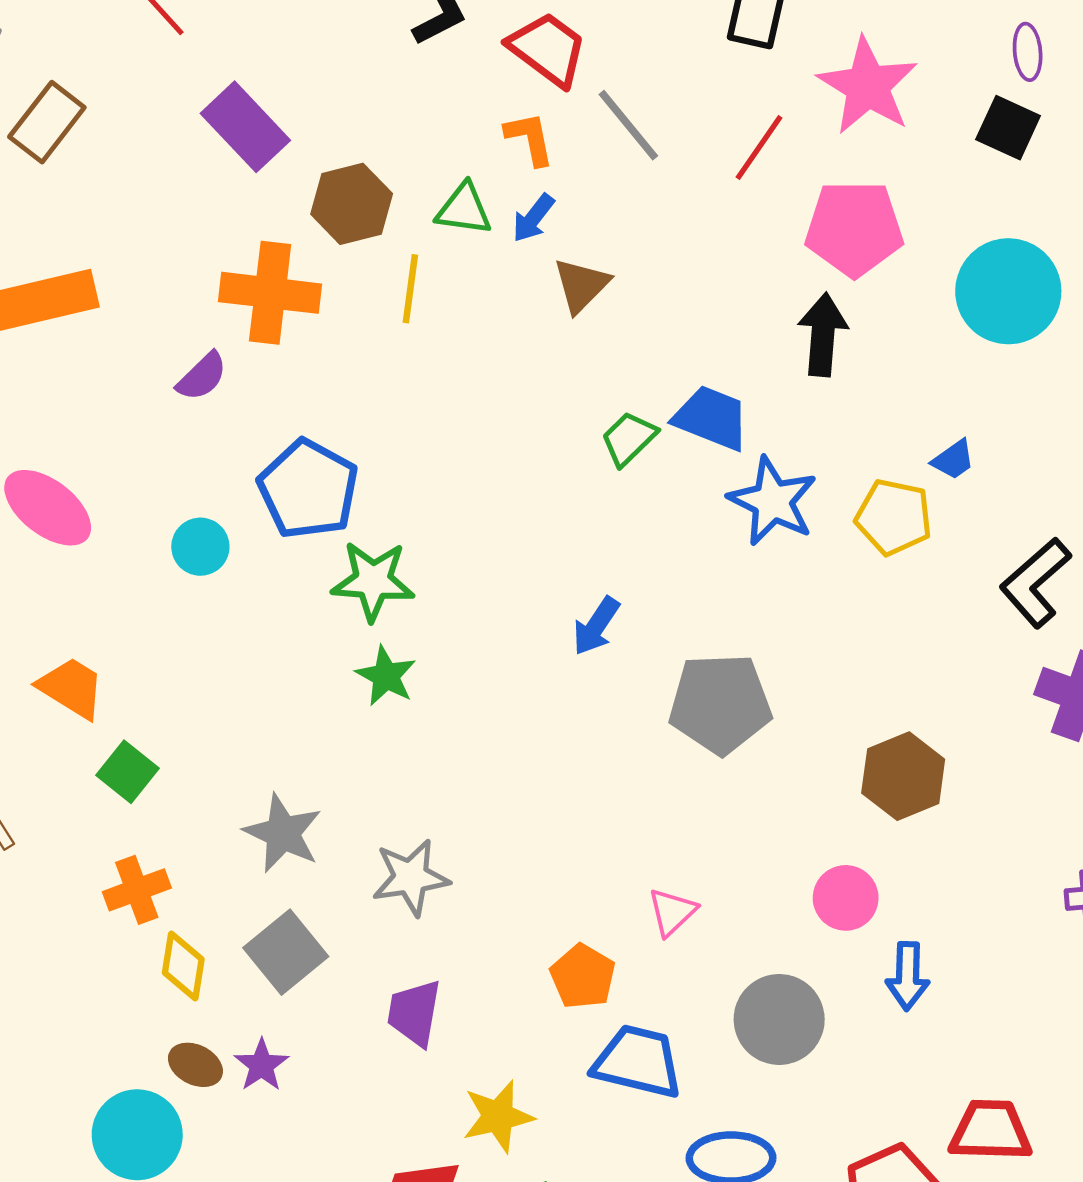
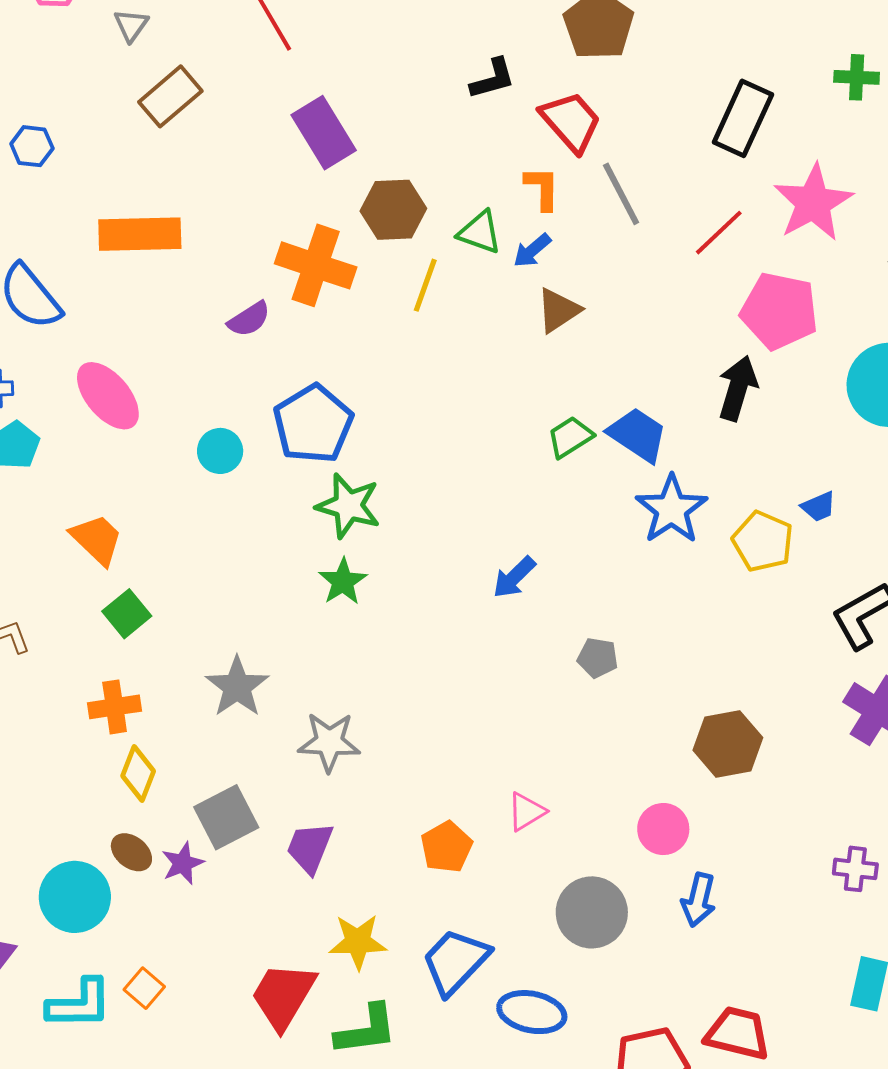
gray pentagon: (720, 704) -> (598, 658), size x0.5
gray square: (286, 952) -> (226, 817), moved
blue trapezoid: (638, 1062) -> (455, 961), moved, turned -72

